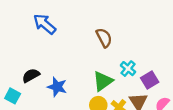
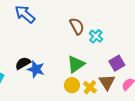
cyan cross: (128, 69) -> (96, 36), moved
black semicircle: (31, 75) -> (23, 63), moved

